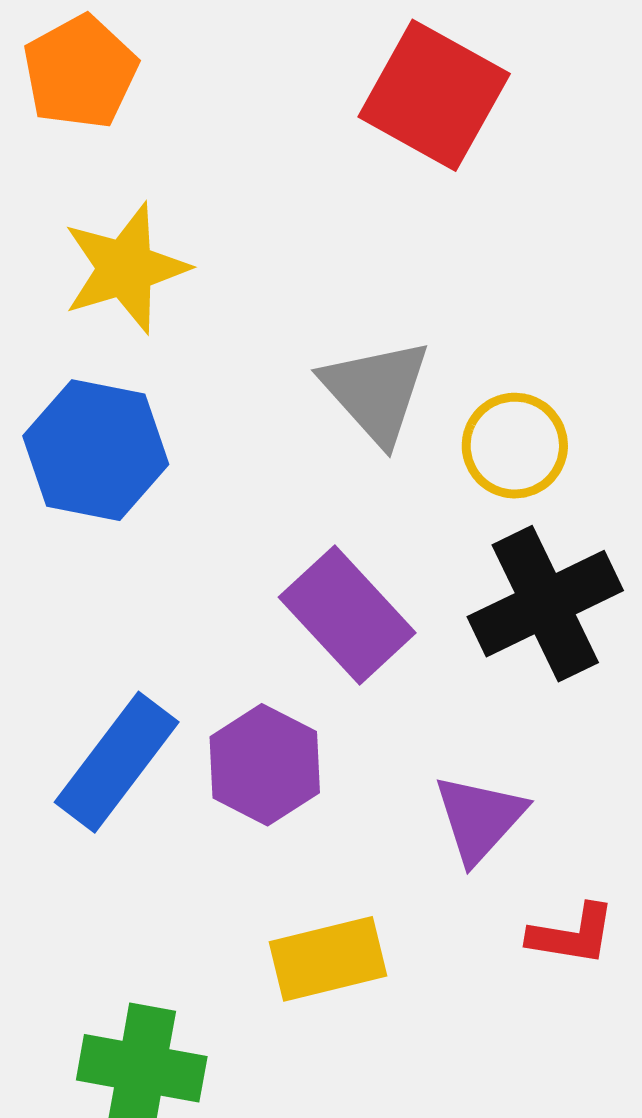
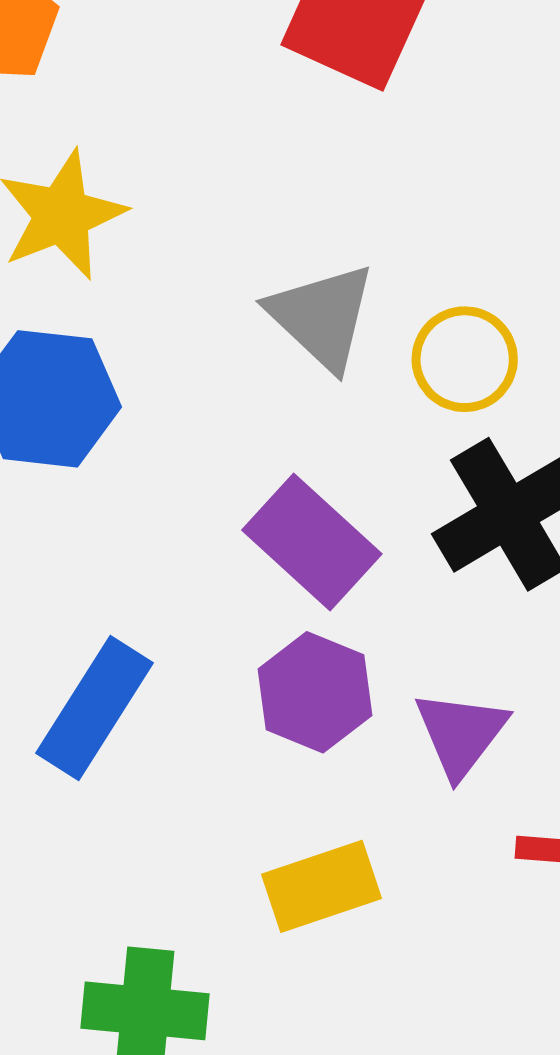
purple hexagon: (265, 765) -> (315, 692), moved

